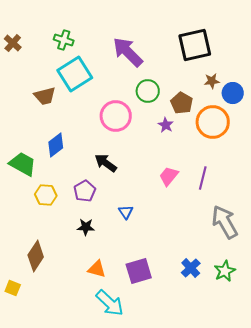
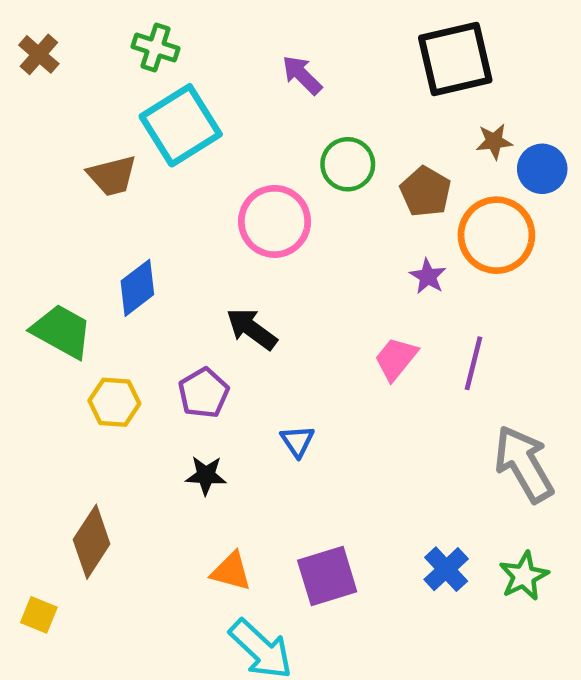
purple arrow: (128, 52) -> (302, 75), size x0.6
purple star: (166, 125) -> (428, 276), moved

